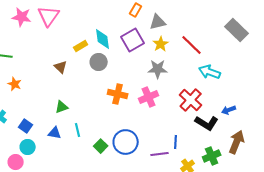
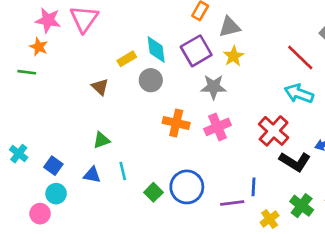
red line: (192, 45) -> (300, 58), moved
gray star: (158, 69) -> (214, 87), moved
orange star: (15, 84) -> (39, 47), moved
green cross: (212, 156) -> (302, 206), turned -30

